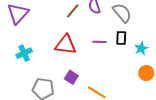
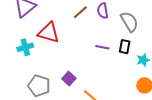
red triangle: (66, 45) -> (49, 33), moved

